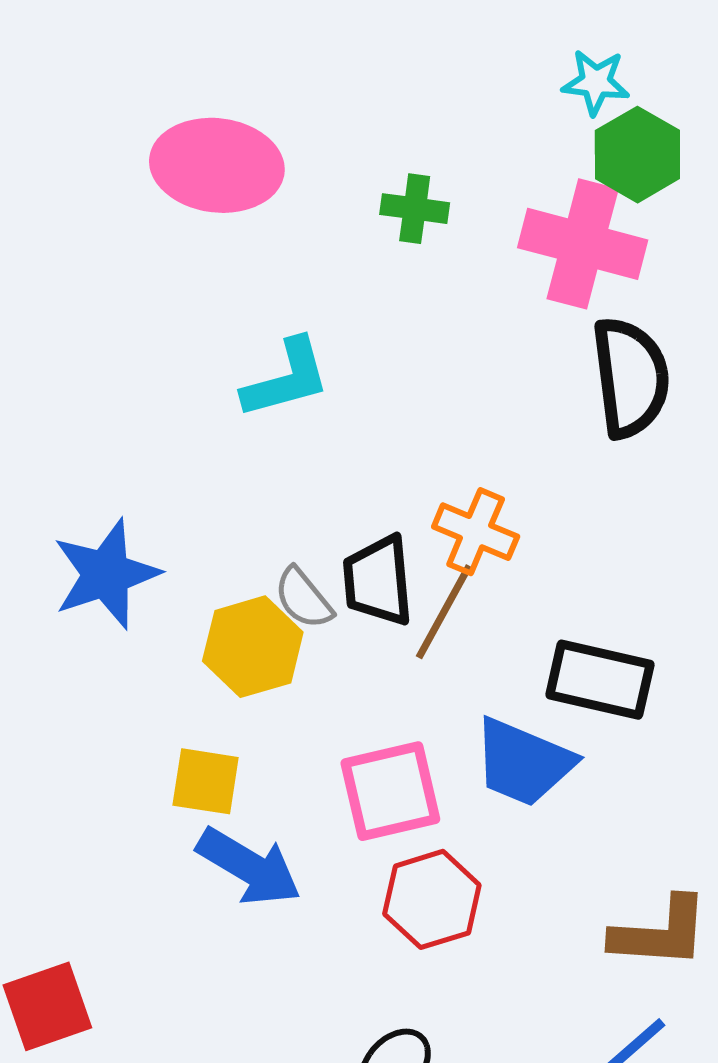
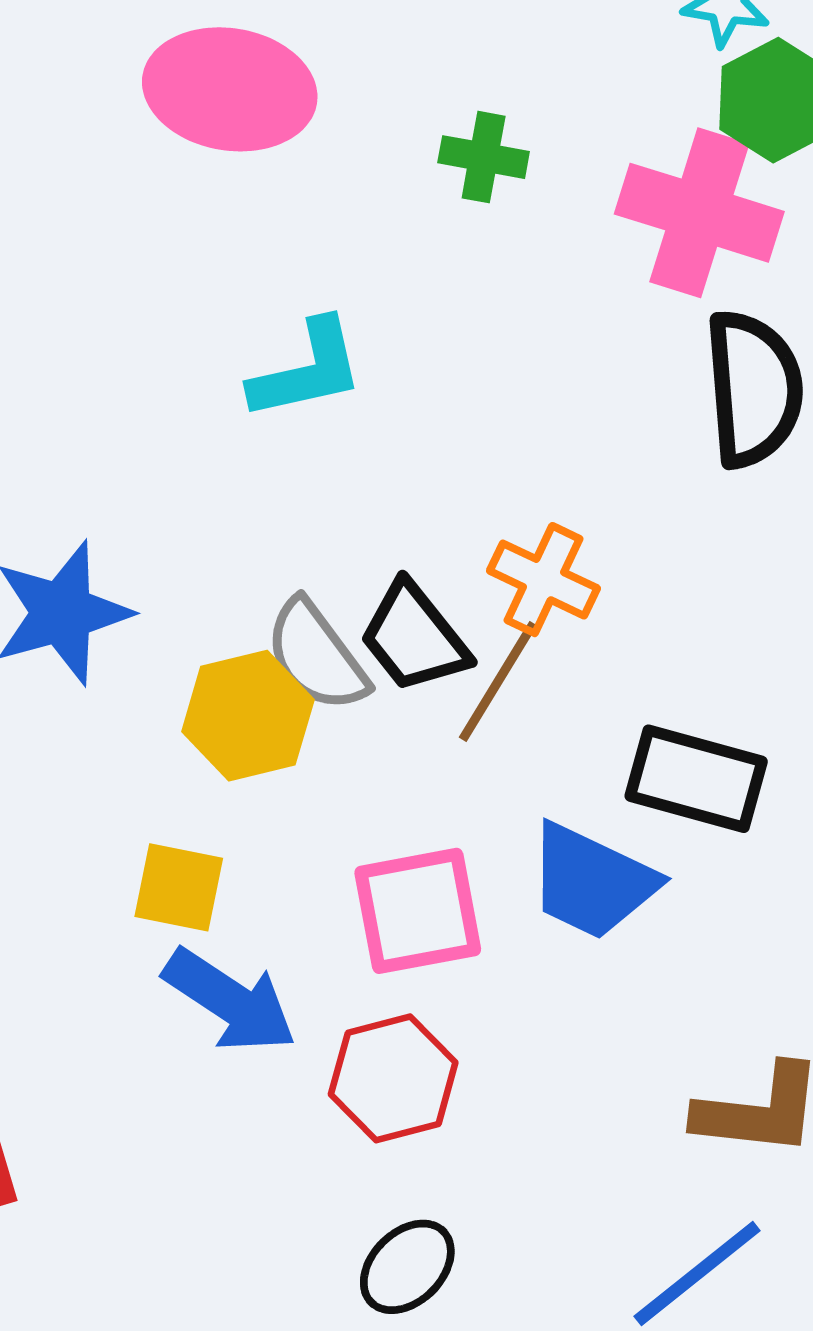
black trapezoid: (378, 581) -> (414, 637), turned -36
gray semicircle: (303, 598) -> (316, 656), size x1.4
red hexagon: (432, 899) -> (393, 1078), moved

